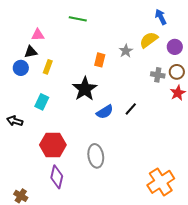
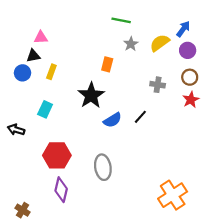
blue arrow: (161, 17) -> (183, 29), moved, turned 63
green line: (78, 19) -> (121, 20), moved
gray star: (126, 51) -> (131, 44), moved
gray cross: (158, 75) -> (158, 85), moved

